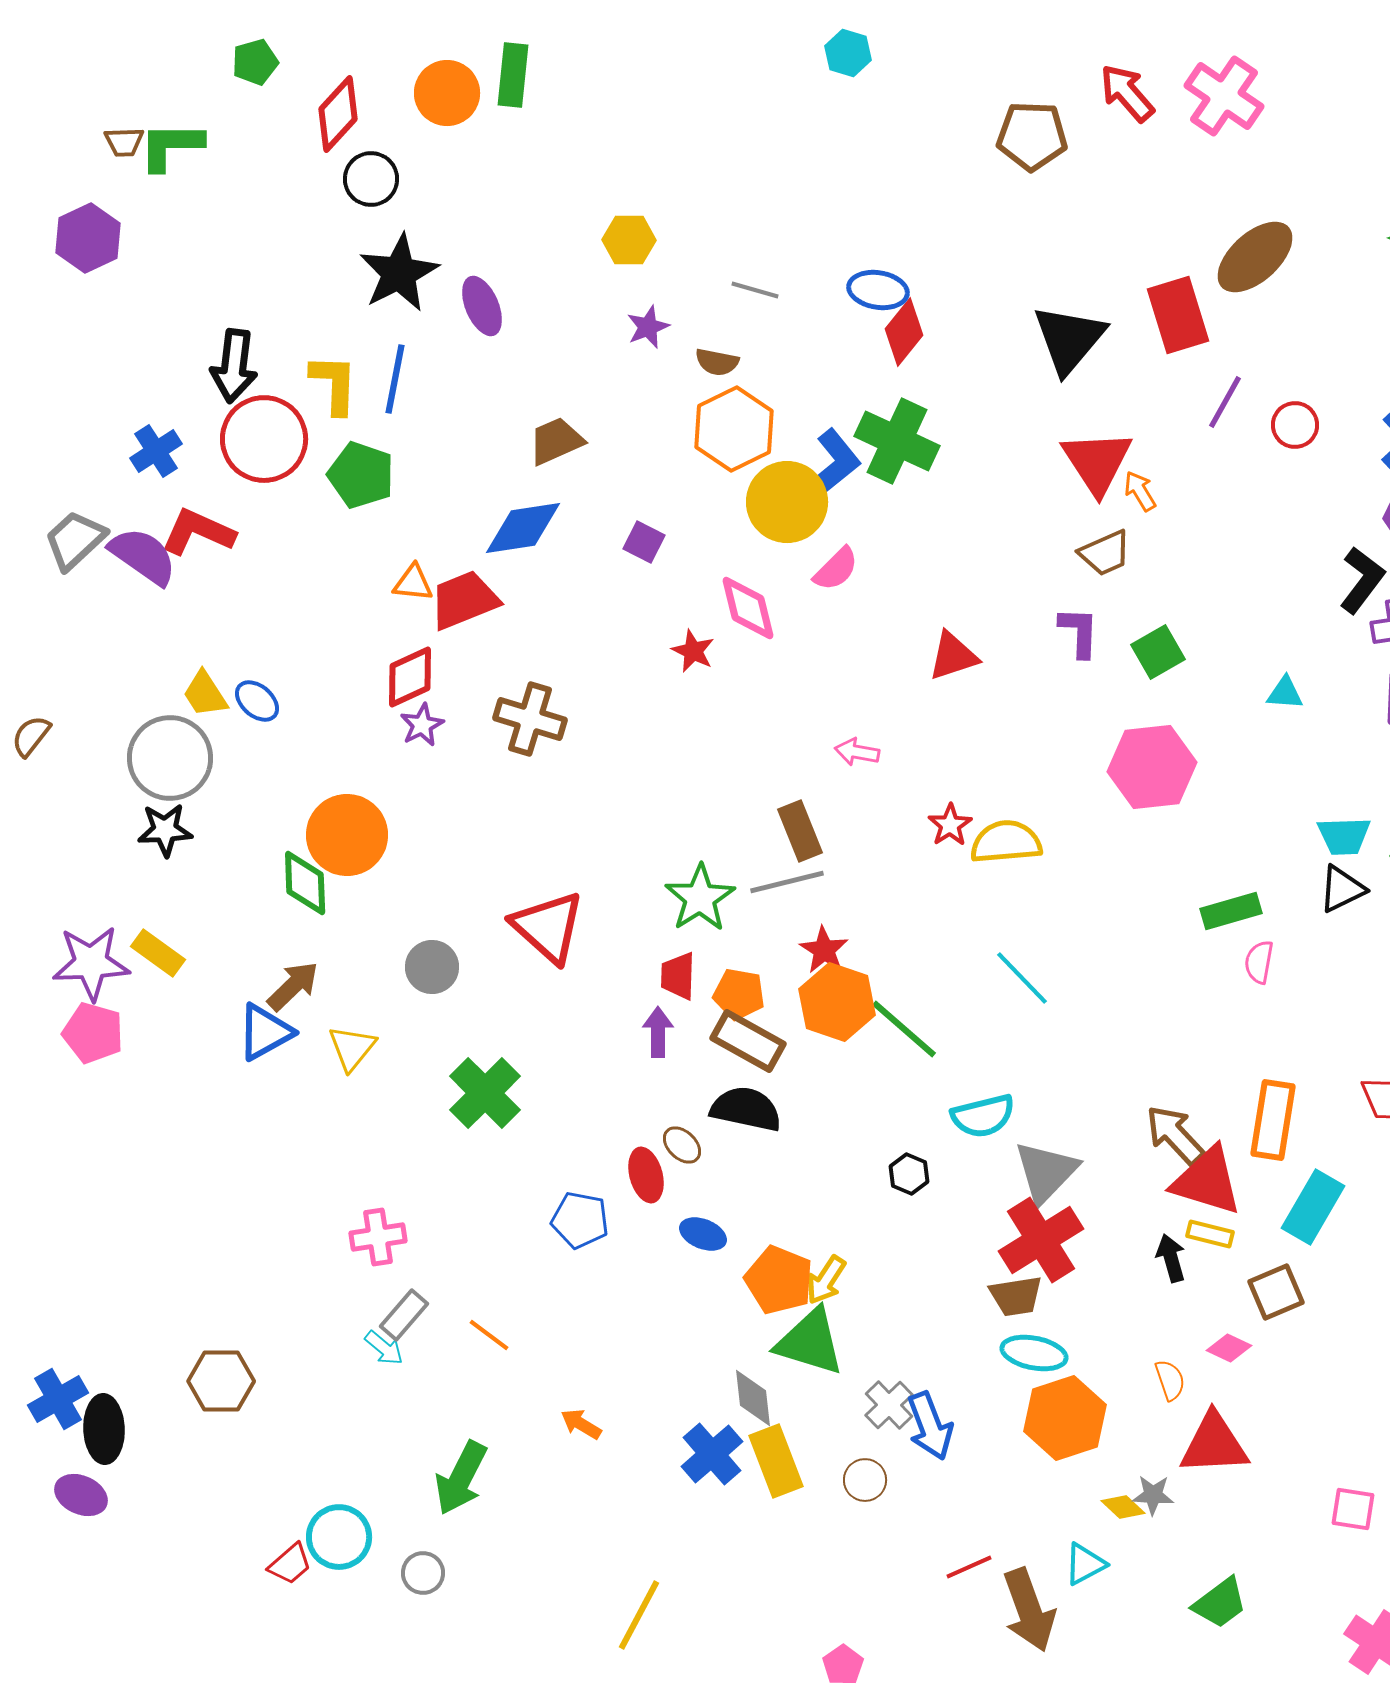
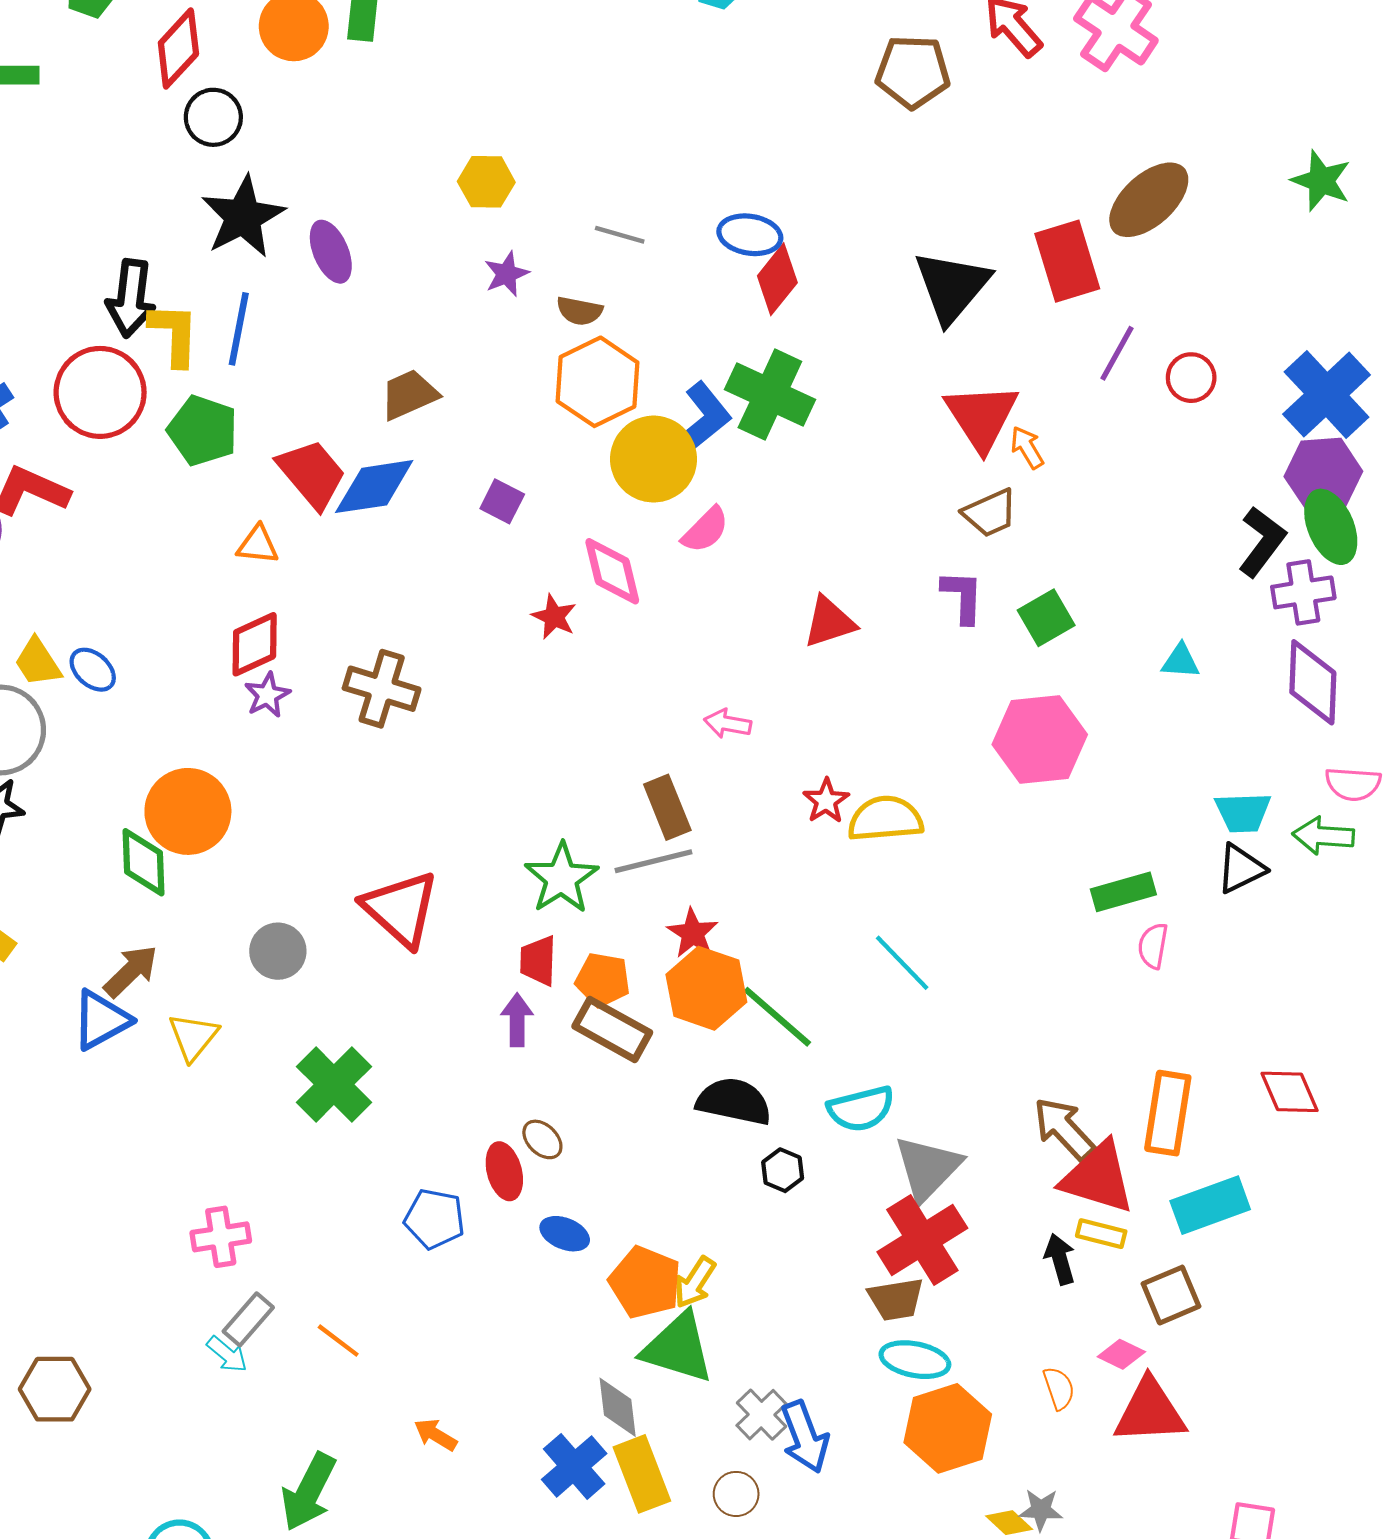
black arrow: (234, 366) -> (131, 298), moved
red trapezoid: (464, 600) -> (312, 474), moved, turned 72
black semicircle: (746, 1109) -> (734, 1101), moved
cyan rectangle: (1313, 1207) -> (1210, 1205), turned 40
red triangle: (1214, 1444) -> (1150, 1411), moved

